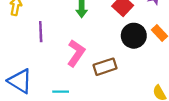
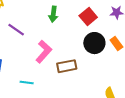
purple line: (41, 32) -> (16, 30), turned -60

